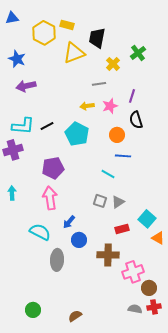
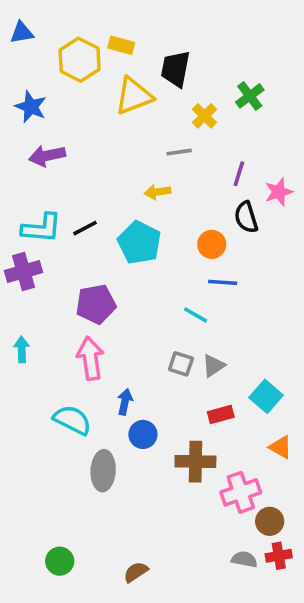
pink star: (110, 106) -> (279, 192), moved
blue arrow: (69, 222) -> (125, 402), turned 152
orange triangle: (158, 238) -> (281, 447), moved

